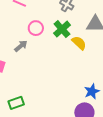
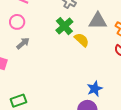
pink circle: (36, 28) -> (17, 22), moved

